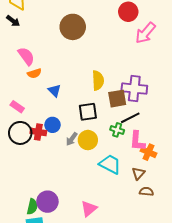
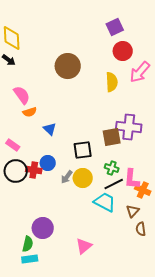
yellow semicircle: (98, 80) -> (112, 82), moved
black line: (130, 118) -> (114, 184), moved
brown semicircle: (146, 192) -> (141, 229), turned -104
purple circle: (47, 202) -> (43, 228), moved

